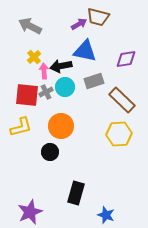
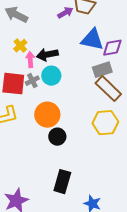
blue triangle: (85, 51) -> (92, 40), moved
gray rectangle: (94, 81) -> (102, 70), moved
black circle: (50, 152) -> (57, 137), moved

